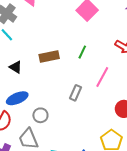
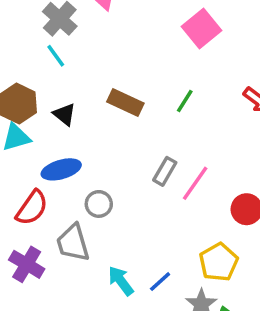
brown rectangle: (49, 57) -> (125, 102), turned 30
pink line: (102, 77) -> (195, 183), moved

